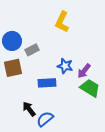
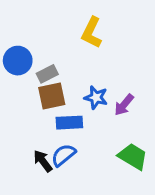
brown square: (13, 68) -> (52, 96), moved
green trapezoid: (90, 88) -> (133, 157), moved
blue semicircle: (45, 119) -> (63, 155), moved

